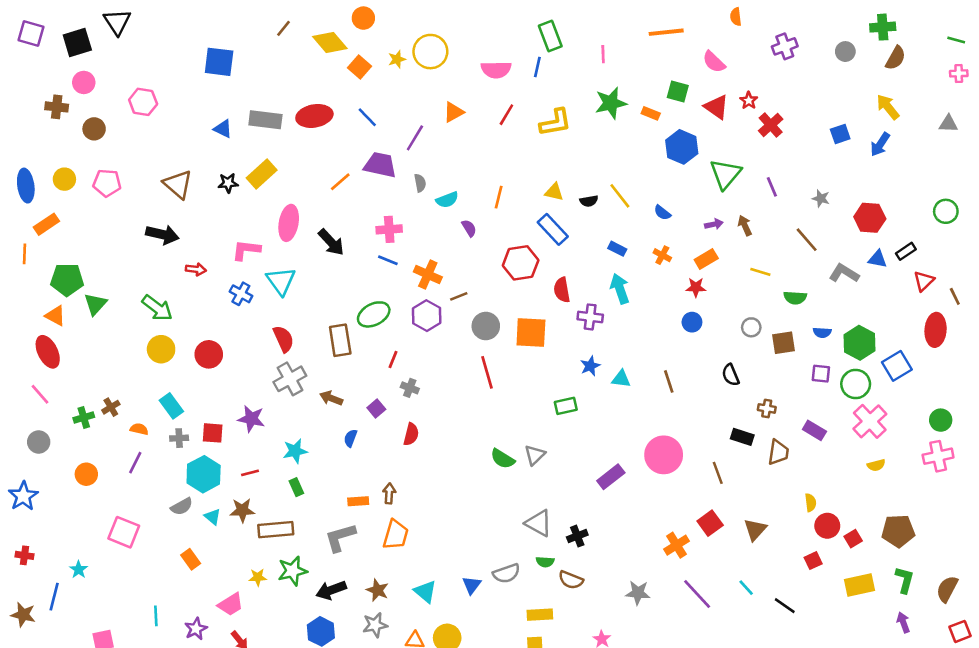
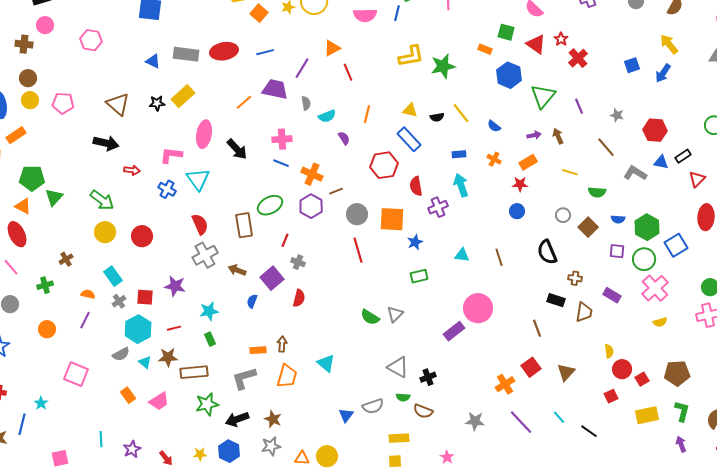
green star: (611, 103) -> (443, 66), moved
red line: (506, 115) -> (348, 72), moved, turned -54
blue line: (367, 117) -> (265, 52), turned -60
brown circle: (94, 129) -> (28, 78), moved
blue rectangle: (617, 249) -> (459, 154), turned -32
purple cross: (590, 317) -> (438, 207), turned -30
brown square: (783, 343) -> (588, 227), turned -36
blue star: (590, 366) -> (415, 242), moved
black semicircle: (731, 375) -> (547, 252), size x1.4
brown cross: (111, 407) -> (66, 259), moved
purple square: (376, 408) -> (272, 278), size x1.6
gray cross: (179, 438) -> (119, 301), turned -32
pink circle: (664, 455) -> (478, 308), moved
yellow star: (258, 577) -> (200, 454), moved
cyan triangle: (425, 591) -> (326, 363), moved
pink trapezoid: (231, 604) -> (159, 401), moved

